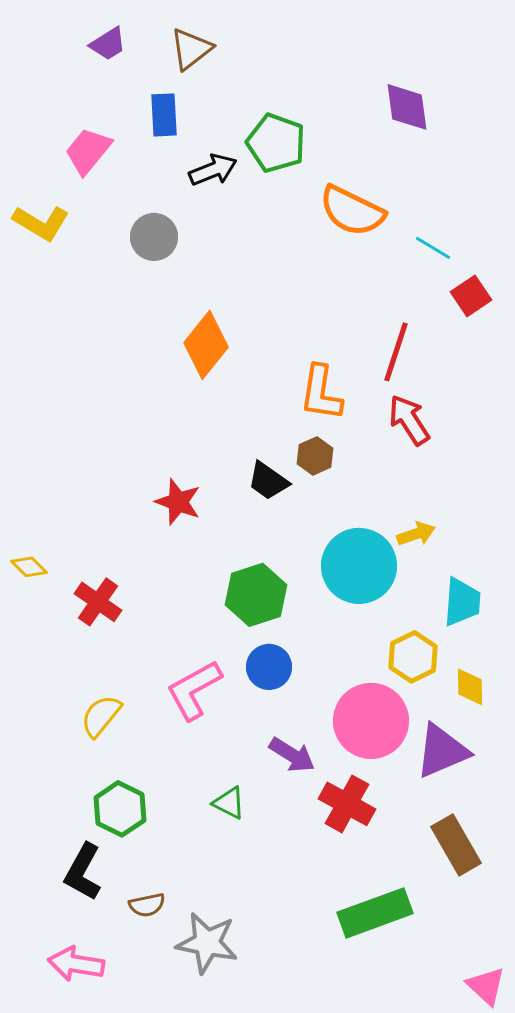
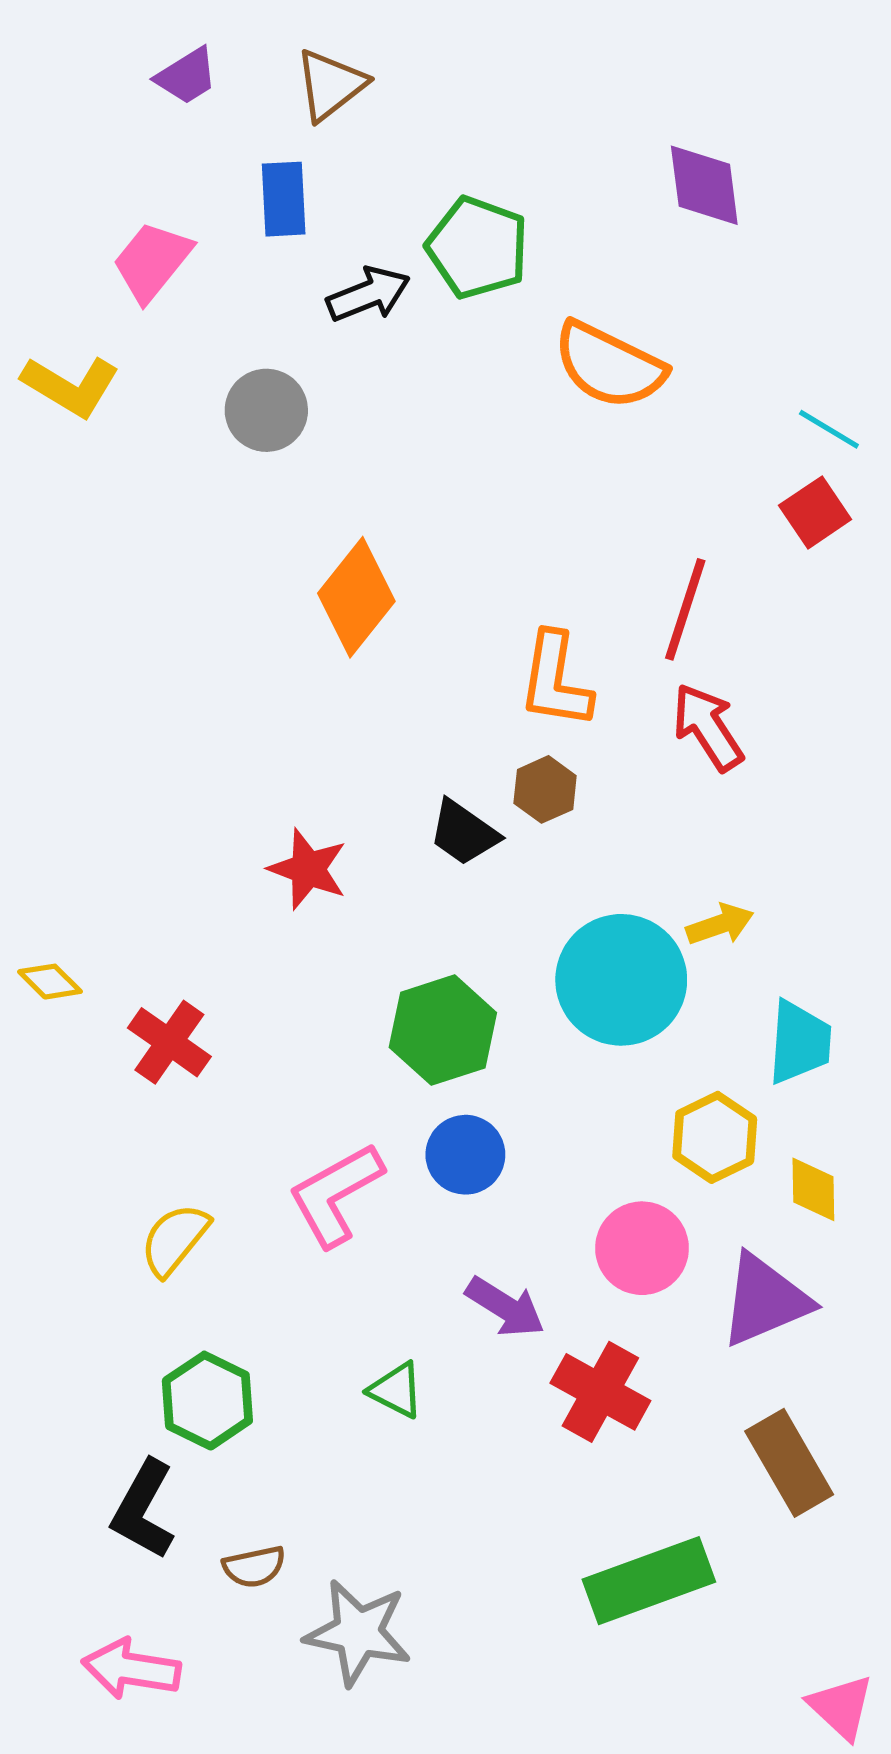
cyan line: (433, 248) -> (829, 429), moved
pink circle: (371, 721) -> (642, 1248), size x0.7

